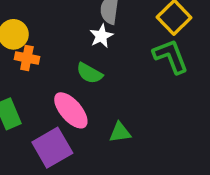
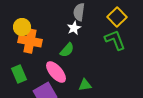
orange cross: (27, 58) -> (30, 41), size x1.6
green semicircle: (89, 73) -> (67, 50), turned -77

